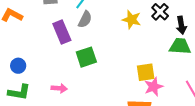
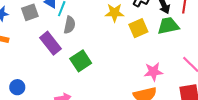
yellow square: (146, 72) -> (138, 28), moved
pink star: (154, 87) -> (153, 72), turned 30

